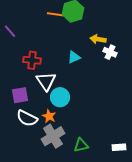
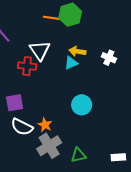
yellow arrow: (98, 39) -> (77, 51), moved
white triangle: (46, 81) -> (40, 50), moved
cyan circle: (60, 97) -> (82, 105), moved

